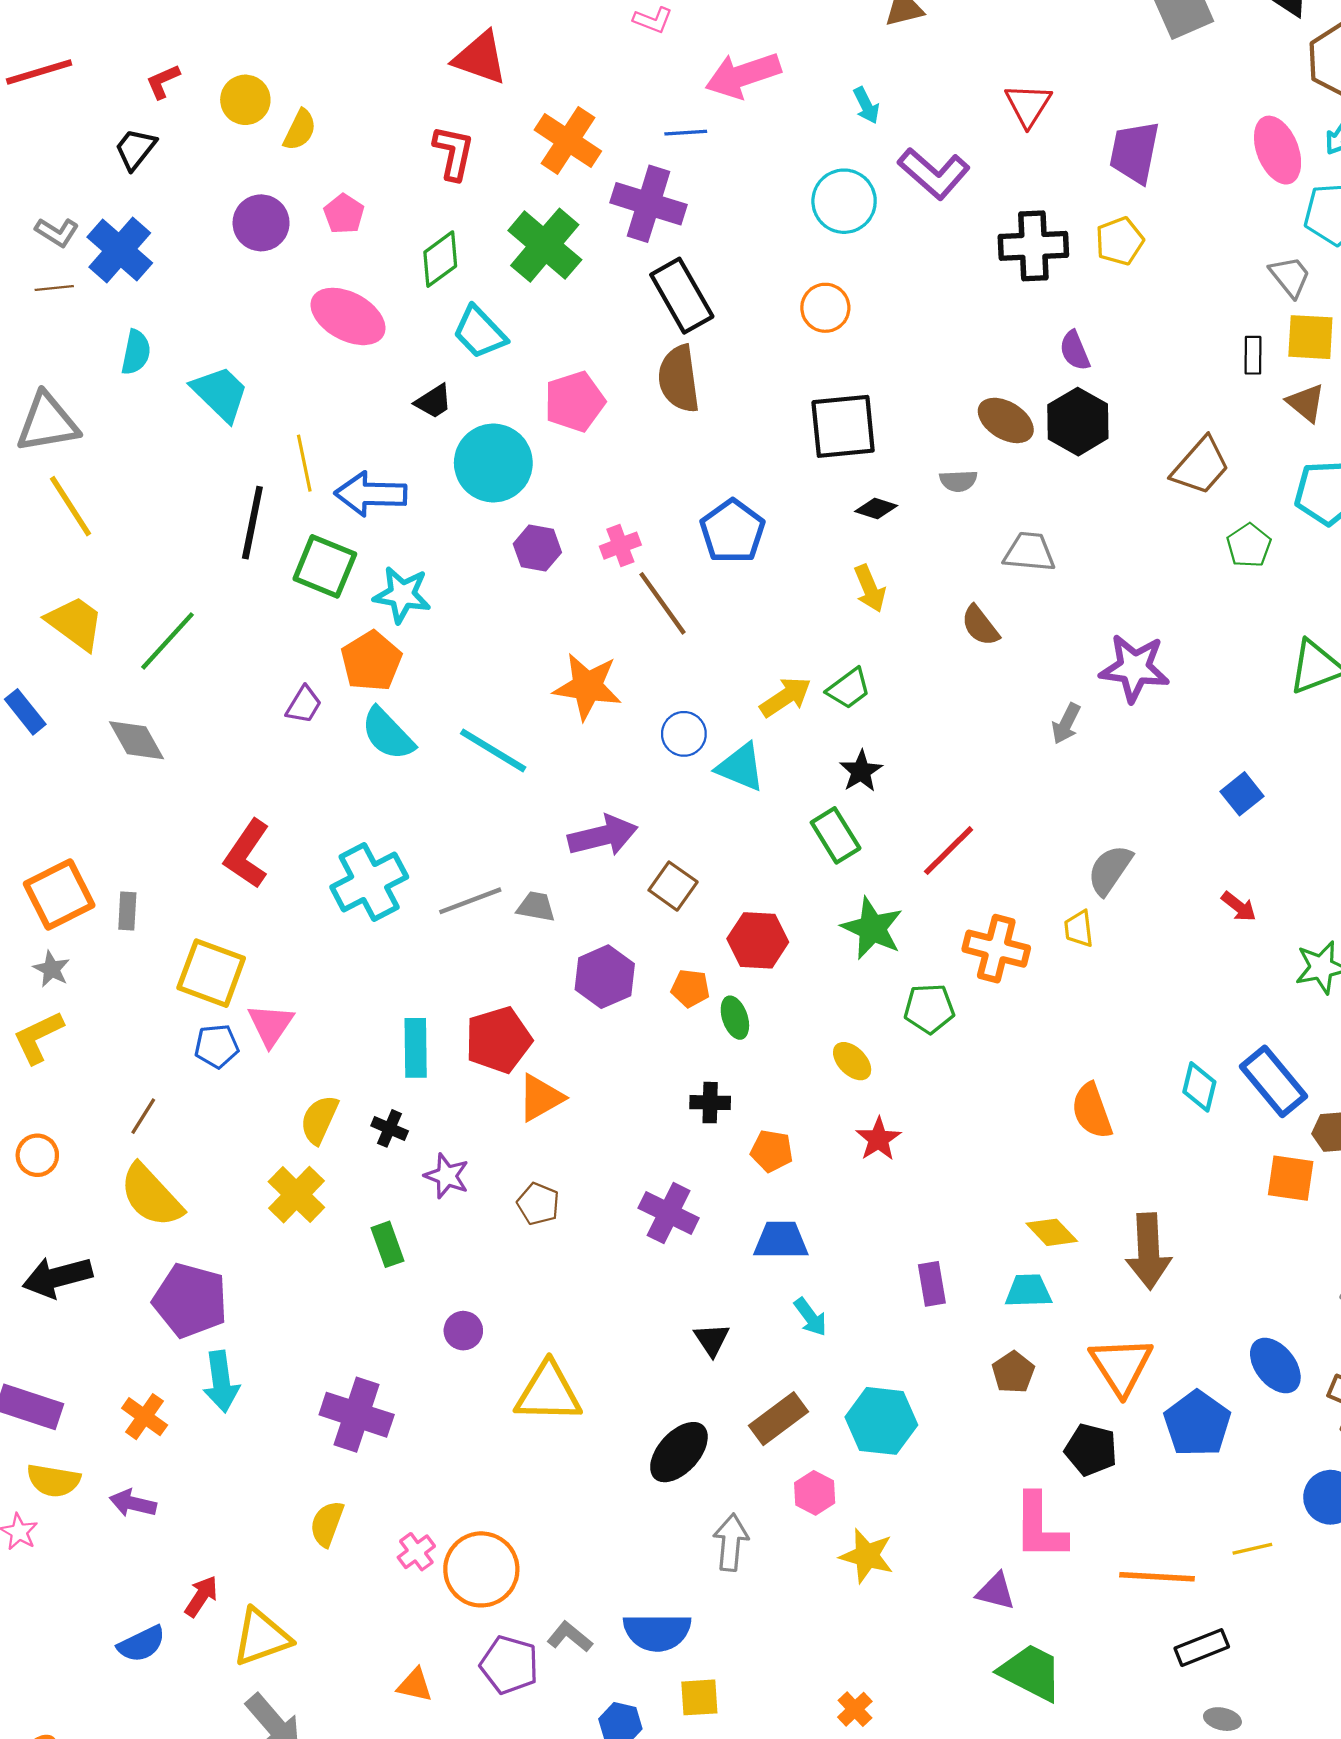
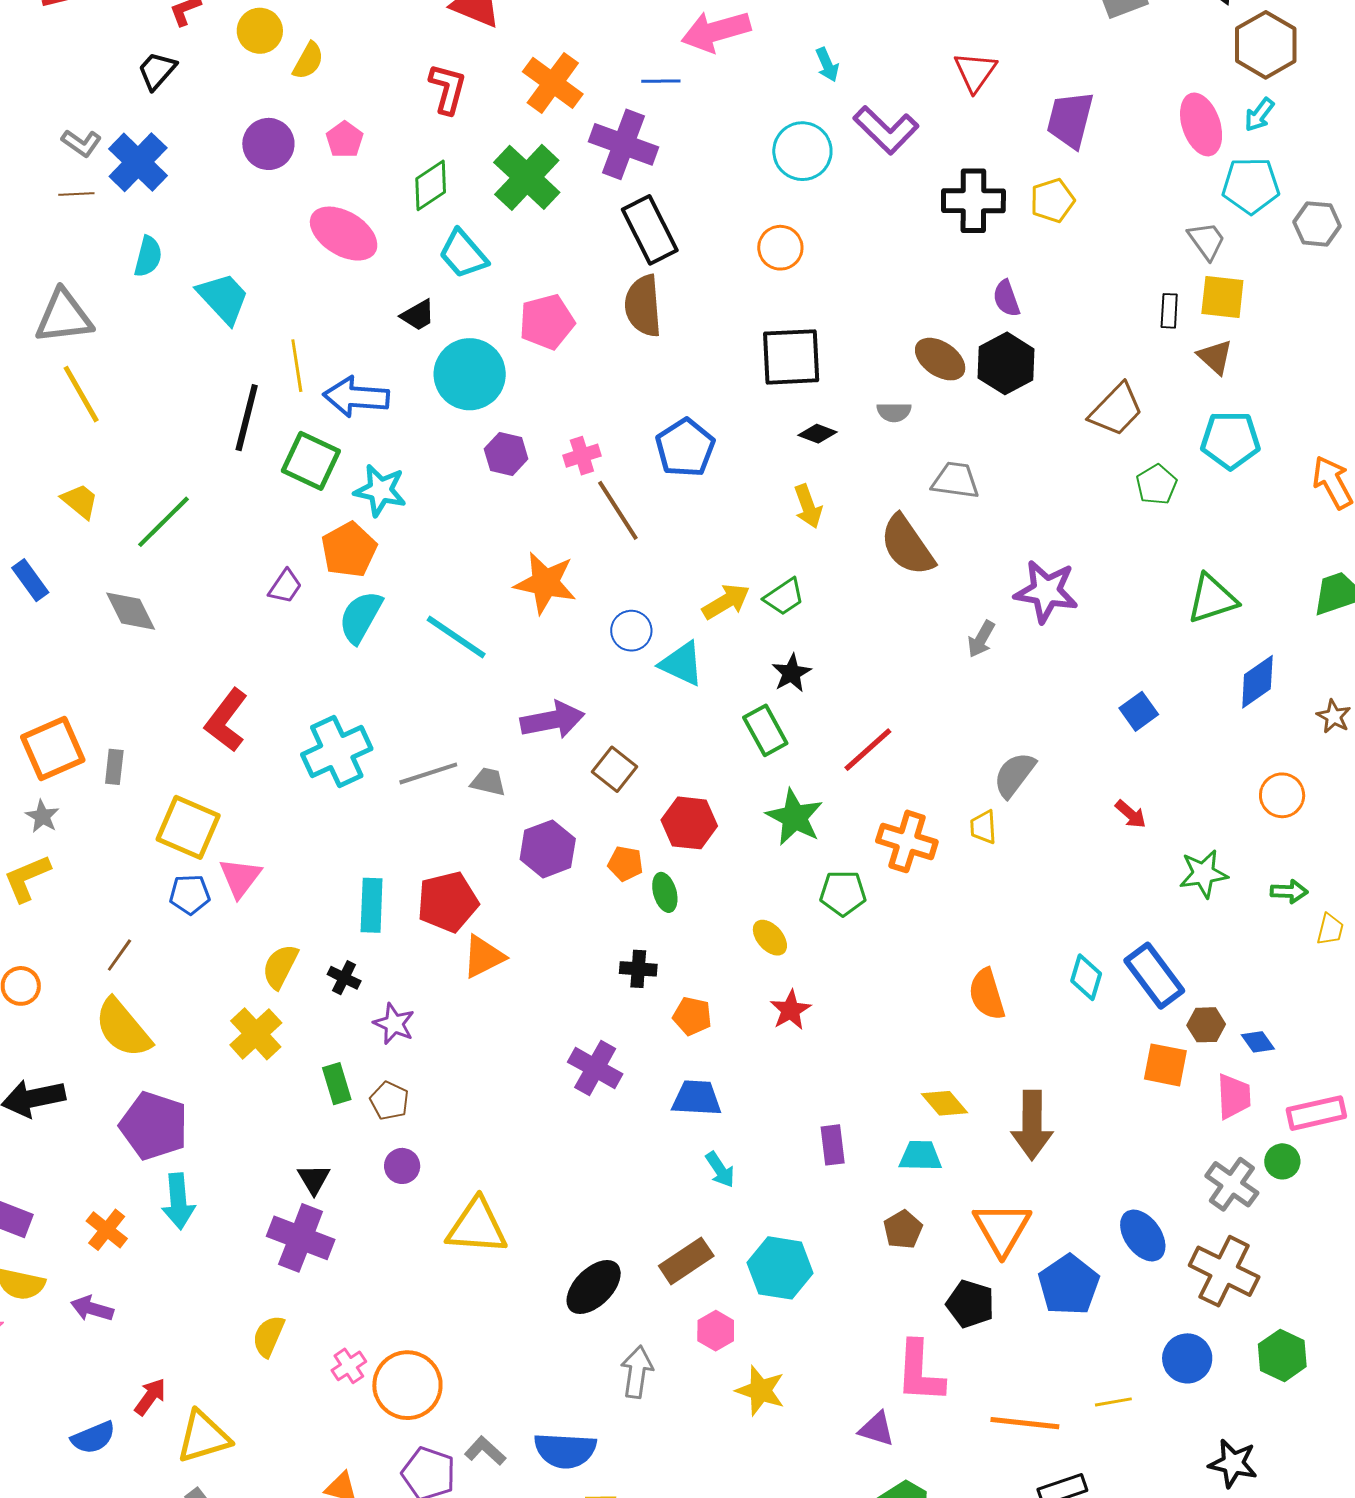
yellow trapezoid: (75, 623) -> (80, 501), size x0.7
brown semicircle: (980, 626) -> (907, 545), size x1.6
cyan semicircle: (388, 734) -> (361, 617), turned 70
brown pentagon: (538, 1204) -> (389, 1101), moved
black triangle: (712, 1340) -> (314, 1179), moved

